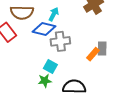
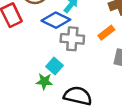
orange rectangle: (93, 54) -> (106, 33), moved

